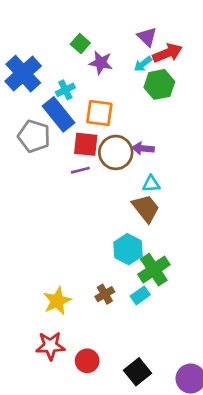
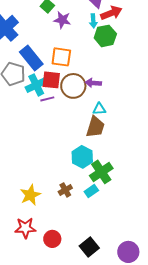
cyan arrow: (143, 64) -> (93, 21), turned -56
cyan cross: (65, 90) -> (36, 85), moved, size x1.5
brown trapezoid: (146, 208) -> (95, 127), turned 55

